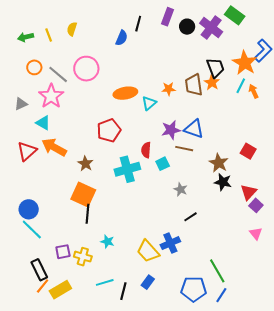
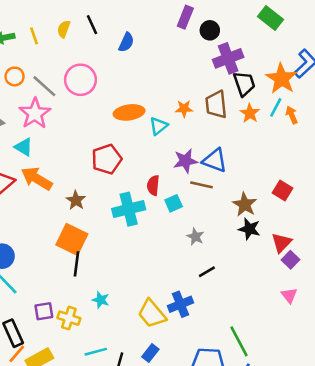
black line: (138, 24) -> (92, 25), moved, turned -42
purple cross: (211, 27) -> (228, 58), moved, turned 30
orange star: (212, 83) -> (250, 113), moved

